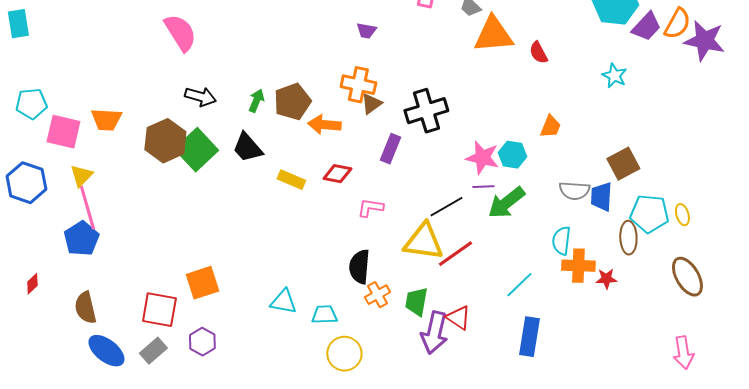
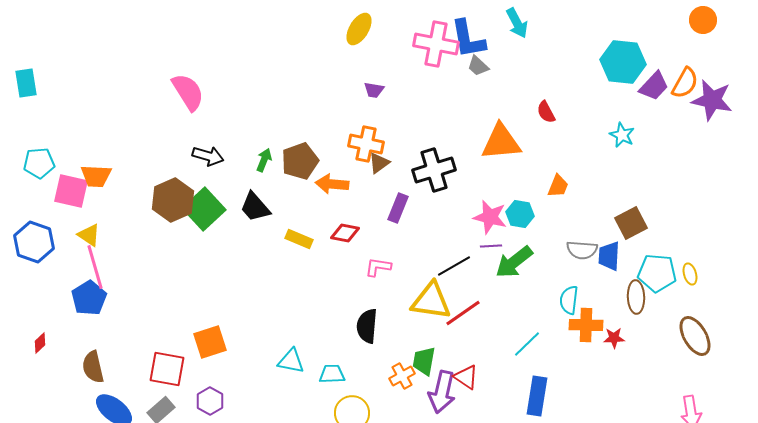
orange triangle: (493, 35) -> (501, 142), moved
orange trapezoid: (106, 120) -> (96, 176), moved
yellow triangle: (81, 176) -> (89, 235), turned -40
orange cross: (377, 295) -> (402, 376), moved

